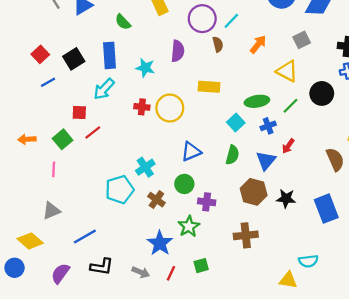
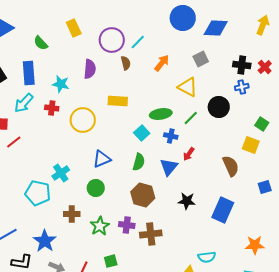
red cross: (142, 107) -> (52, 108), moved
blue cross: (268, 126) -> (171, 136), turned 32
cyan pentagon: (120, 190) -> (38, 193), turned 30
brown hexagon: (254, 192) -> (143, 195), moved
brown cross: (156, 200) -> (72, 214), moved, turned -35
purple cross: (207, 202) -> (127, 225), moved
blue rectangle: (326, 209) -> (223, 210), turned 45
blue star: (160, 243) -> (45, 241), moved

